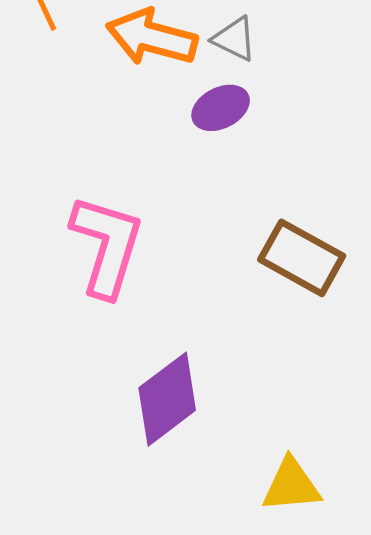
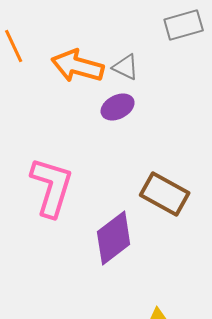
purple diamond: (167, 399) -> (114, 238), moved

